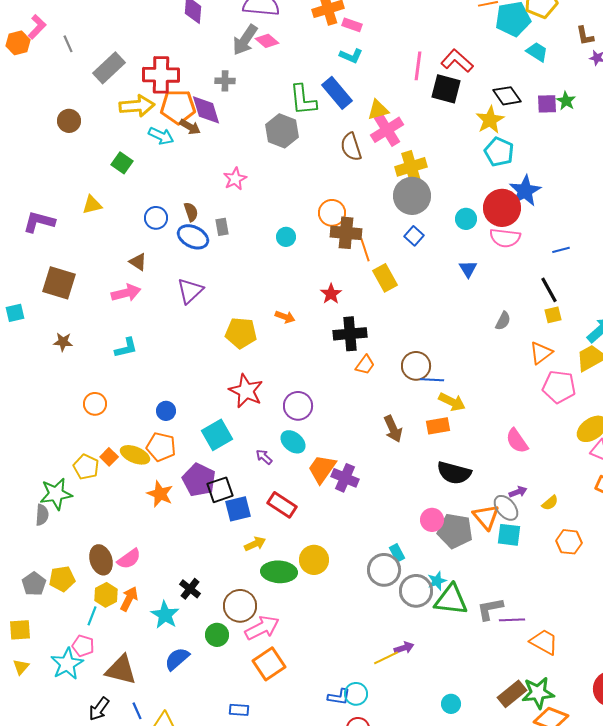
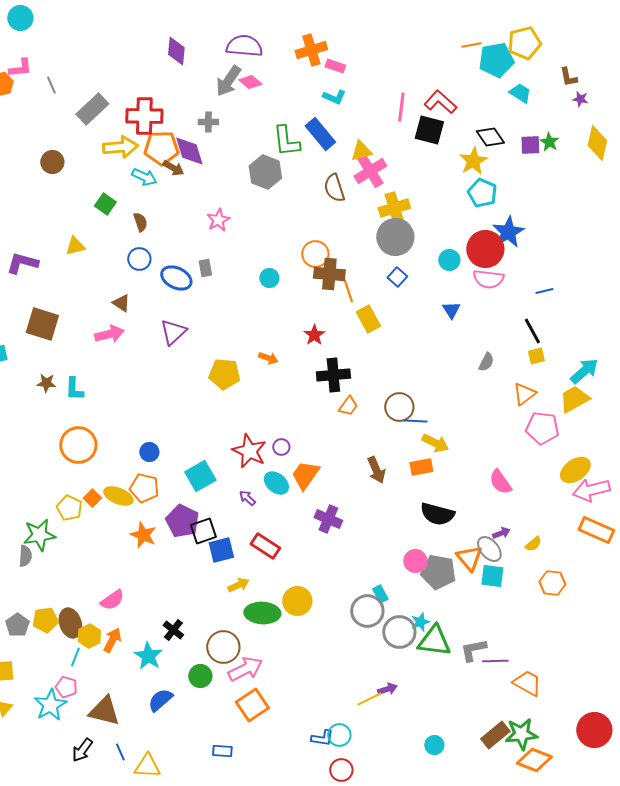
pink L-shape: (37, 27) -> (20, 68), turned 40
brown semicircle: (191, 212) -> (140, 222), moved
cyan L-shape: (126, 348) -> (74, 389), moved, turned 105
red star: (246, 391) -> (249, 451), moved
orange circle: (95, 404) -> (78, 445), size x1.6
purple circle: (298, 406) -> (281, 447), size x0.6
orange trapezoid: (322, 469) -> (305, 475), moved
brown ellipse: (101, 560) -> (70, 623), moved

